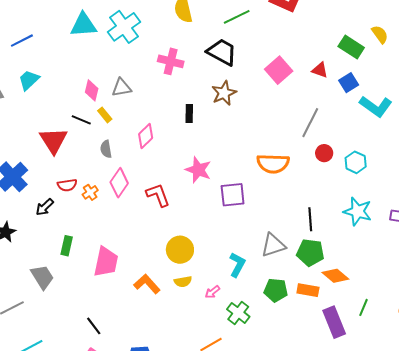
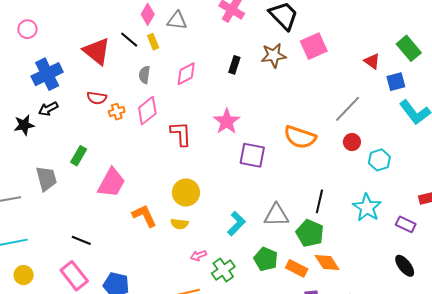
pink square: (279, 70) -> (314, 46), moved
red triangle: (54, 140) -> (97, 51), turned -36
black arrow: (45, 207) -> (48, 109), moved
pink arrow: (212, 292) -> (198, 256), moved
black line: (94, 326) -> (81, 240), turned -48

